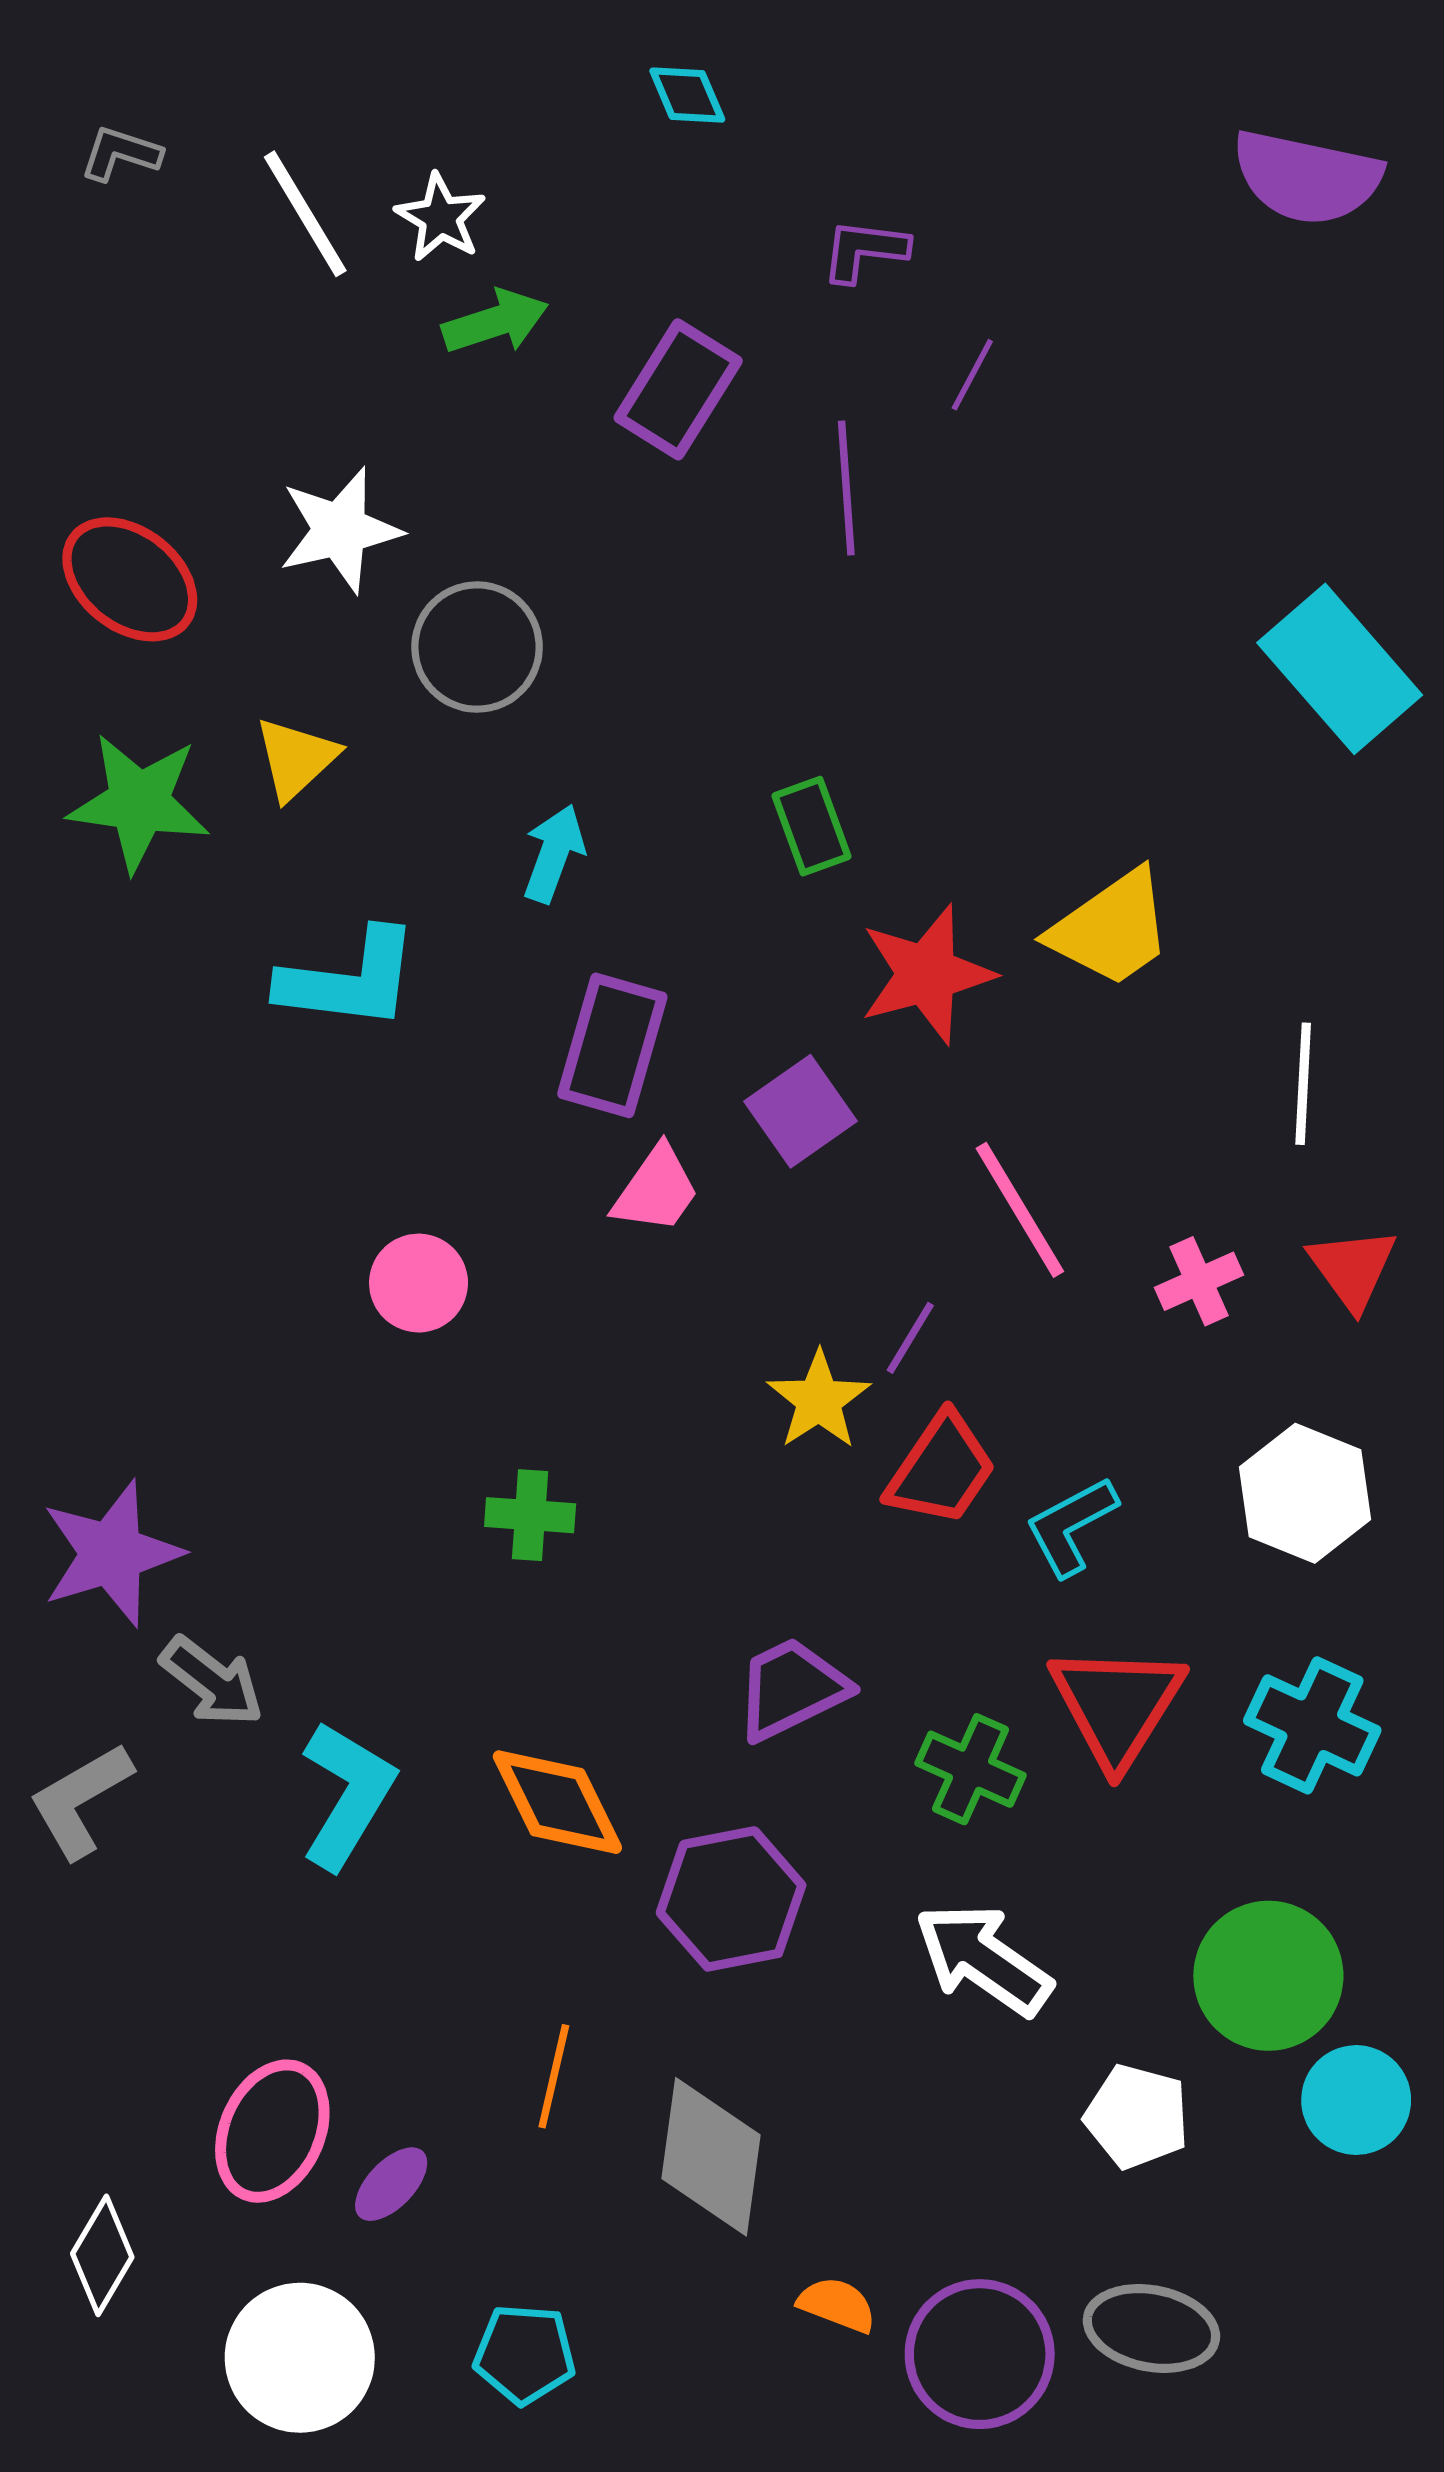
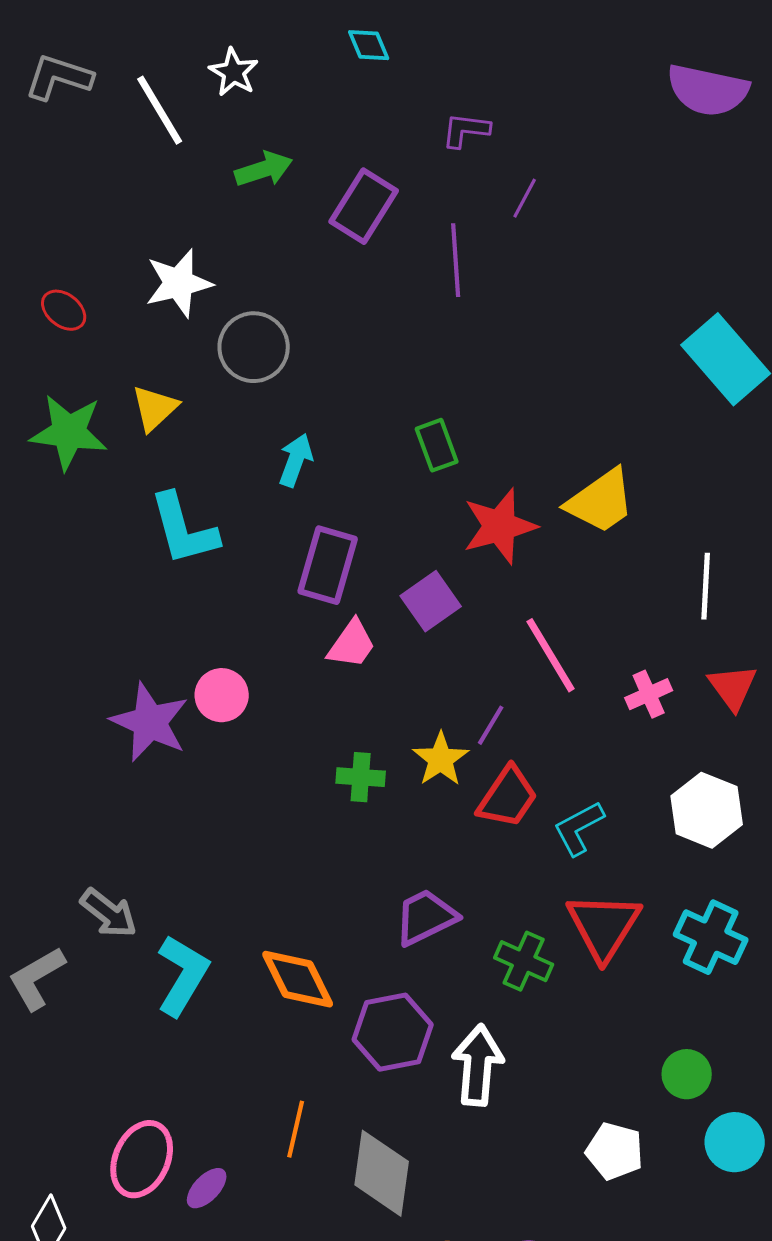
gray L-shape: (121, 154) -> (59, 77), size x1.5
white star: (440, 217) -> (234, 72), moved
red ellipse: (130, 579) -> (64, 310), size x0.6
cyan L-shape: (349, 980) -> (184, 529), turned 68
green cross: (530, 1515) -> (361, 777), moved
purple star: (111, 1554) -> (150, 722), moved, turned -30
white arrow: (983, 1959) -> (478, 1065), moved, turned 60
green circle: (1268, 1976) -> (687, 1074), size x0.6

